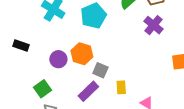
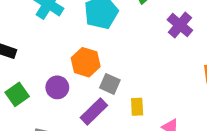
purple circle: (58, 59) -> (57, 87), moved
green square: (43, 89) -> (17, 94), moved

